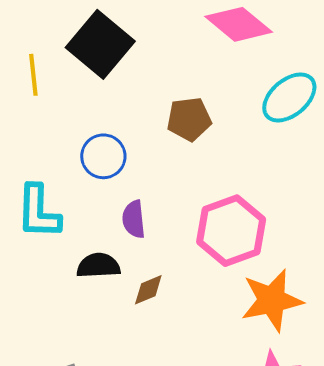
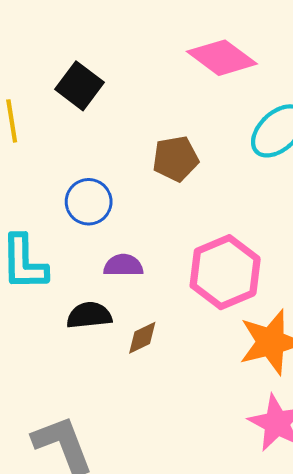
black square: (100, 44) -> (79, 86), size x0.7
purple semicircle: (134, 219) -> (123, 265), turned 99

